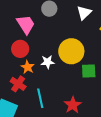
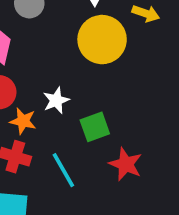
yellow circle: (71, 51) -> (102, 40), moved
green square: (89, 71) -> (95, 127), moved

